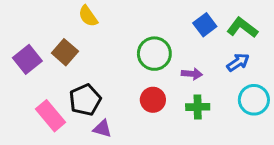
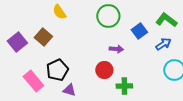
blue square: (205, 25) -> (139, 31), moved
green circle: (154, 54) -> (108, 16), moved
purple arrow: (192, 74) -> (116, 49), moved
green cross: (198, 107) -> (124, 86), moved

